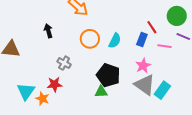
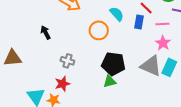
orange circle: (90, 39) -> (99, 30), moved
cyan semicircle: (115, 41) -> (117, 14), moved, turned -56
pink star: (143, 66) -> (163, 43), moved

